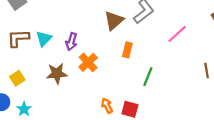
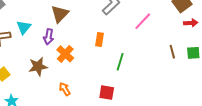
brown triangle: (114, 21) -> (60, 14), moved
cyan triangle: (44, 39) -> (24, 27), moved
orange arrow: (107, 106) -> (65, 89), moved

